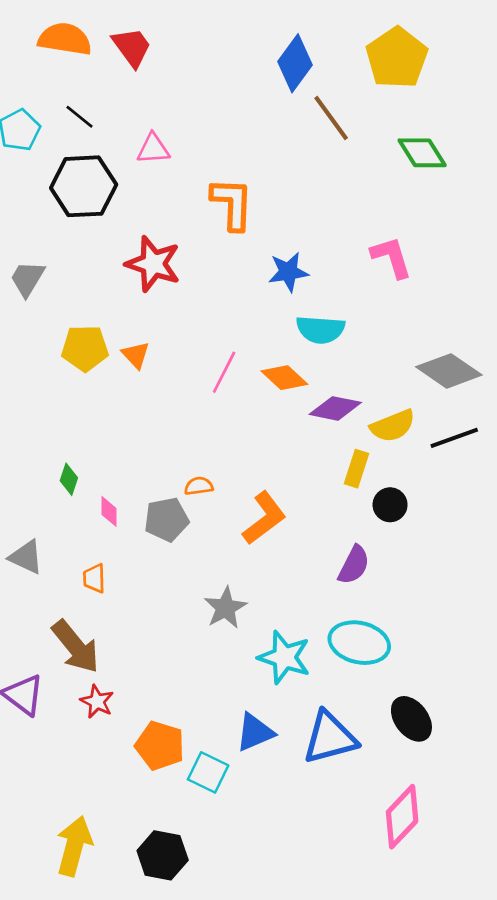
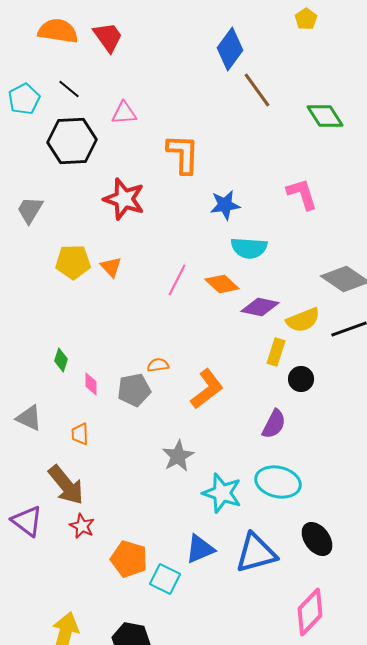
yellow pentagon: (397, 58) -> (306, 19), moved, size x0.5

